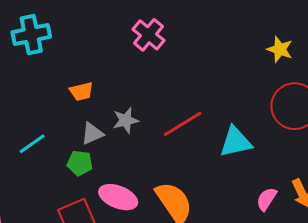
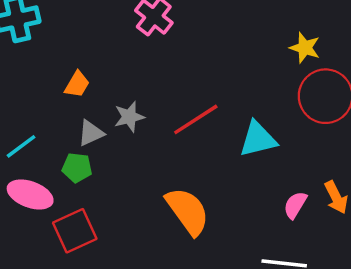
yellow star: (280, 49) -> (305, 48), moved
orange trapezoid: (81, 92) -> (77, 84), turned -45
pink ellipse: (118, 197) -> (30, 194), moved

